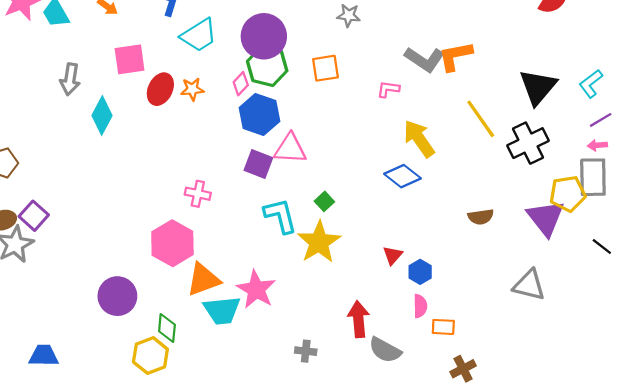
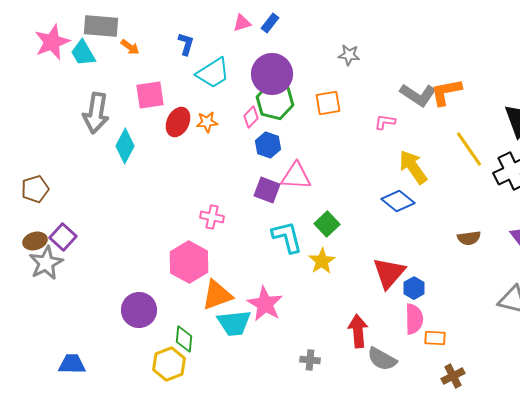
gray arrow: (70, 79) -> (96, 113), size x1.4
blue hexagon: (259, 114) -> (268, 145), size x0.7
green square: (324, 201) -> (327, 224), size x1.4
yellow star: (319, 242) -> (322, 261), size x0.7
red triangle: (393, 255) -> (389, 273), size x1.8
pink semicircle: (420, 306) -> (414, 319), size x1.4

